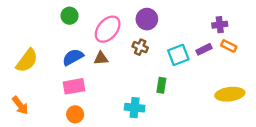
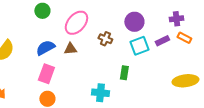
purple circle: (147, 19) -> (134, 22), moved
pink rectangle: (74, 86) -> (46, 74), turned -60

